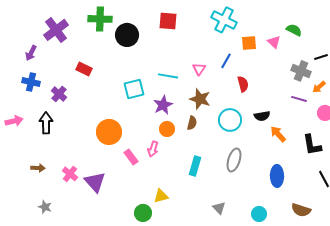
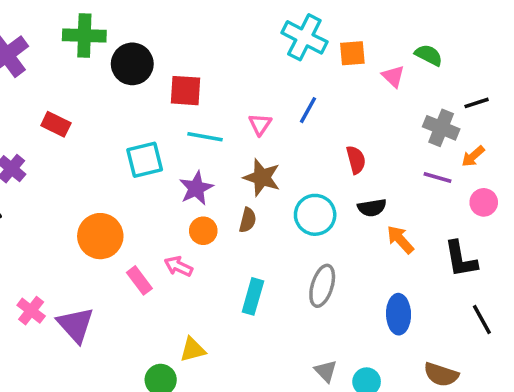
red square: (168, 21) -> (186, 91), moved
orange square: (249, 43) -> (352, 53), moved
red semicircle: (243, 84) -> (356, 160), moved
pink arrow: (153, 149) -> (178, 266), turned 98
gray triangle: (219, 208) -> (326, 371), moved

